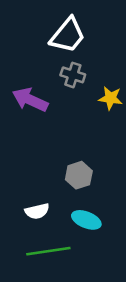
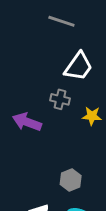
white trapezoid: (68, 35) -> (79, 67), moved

